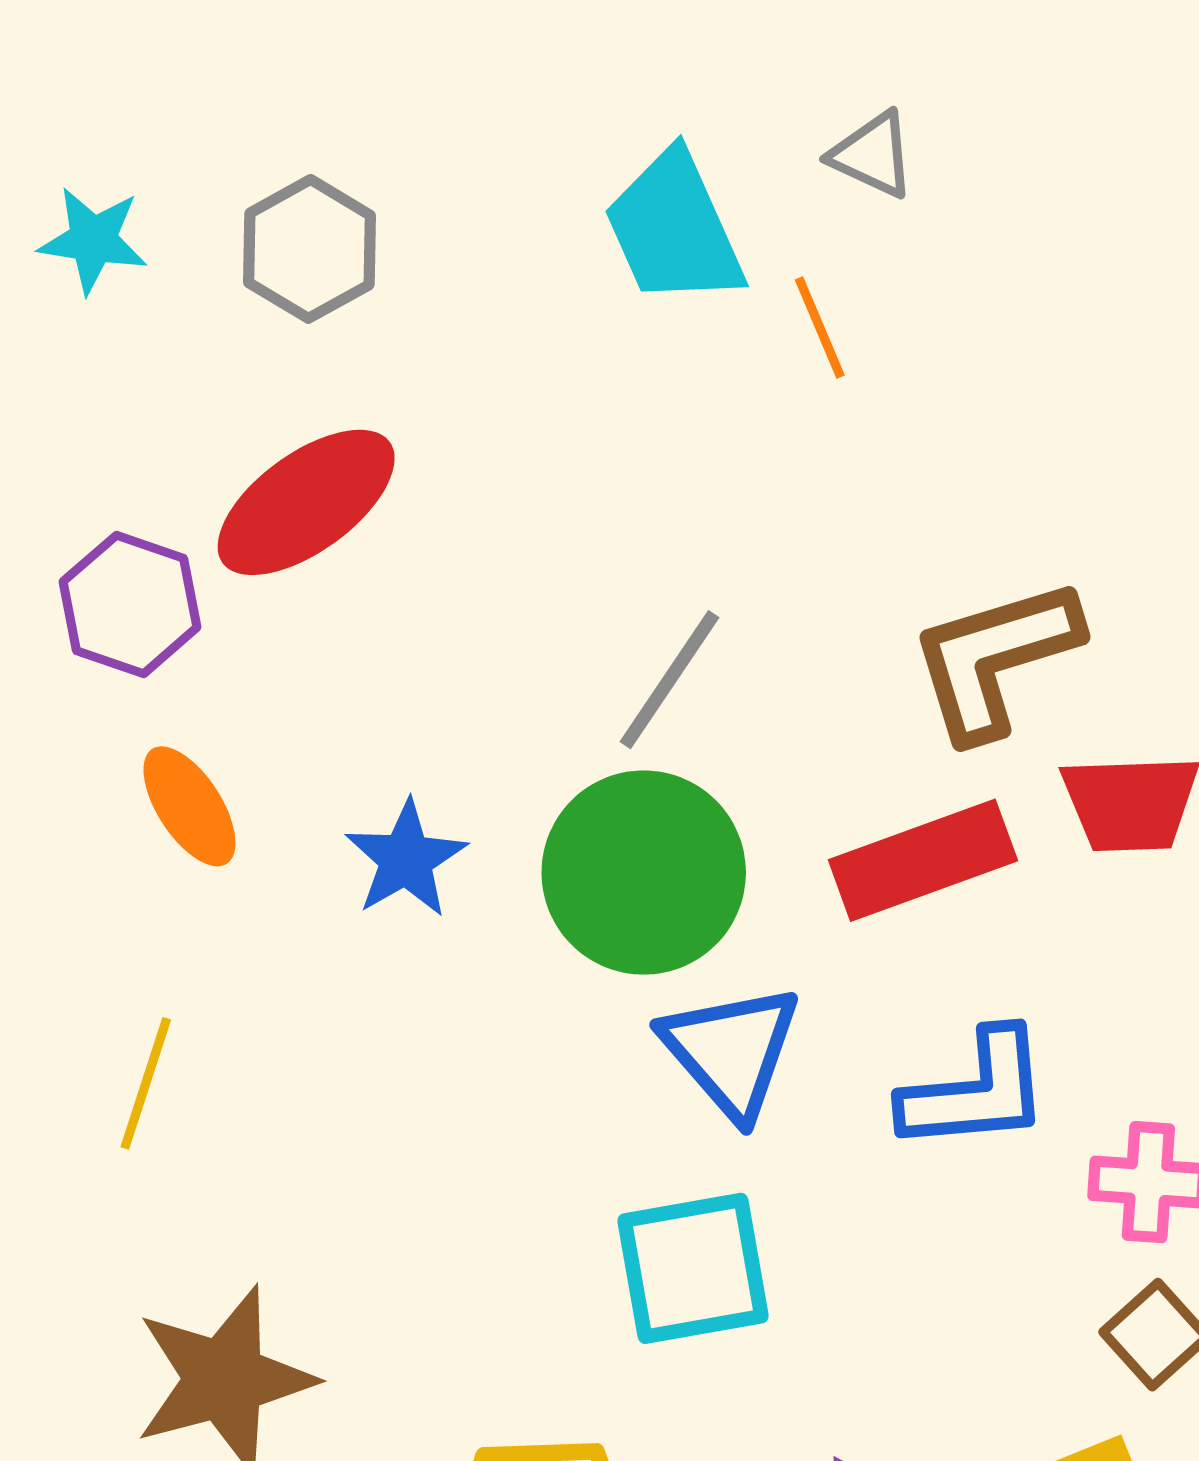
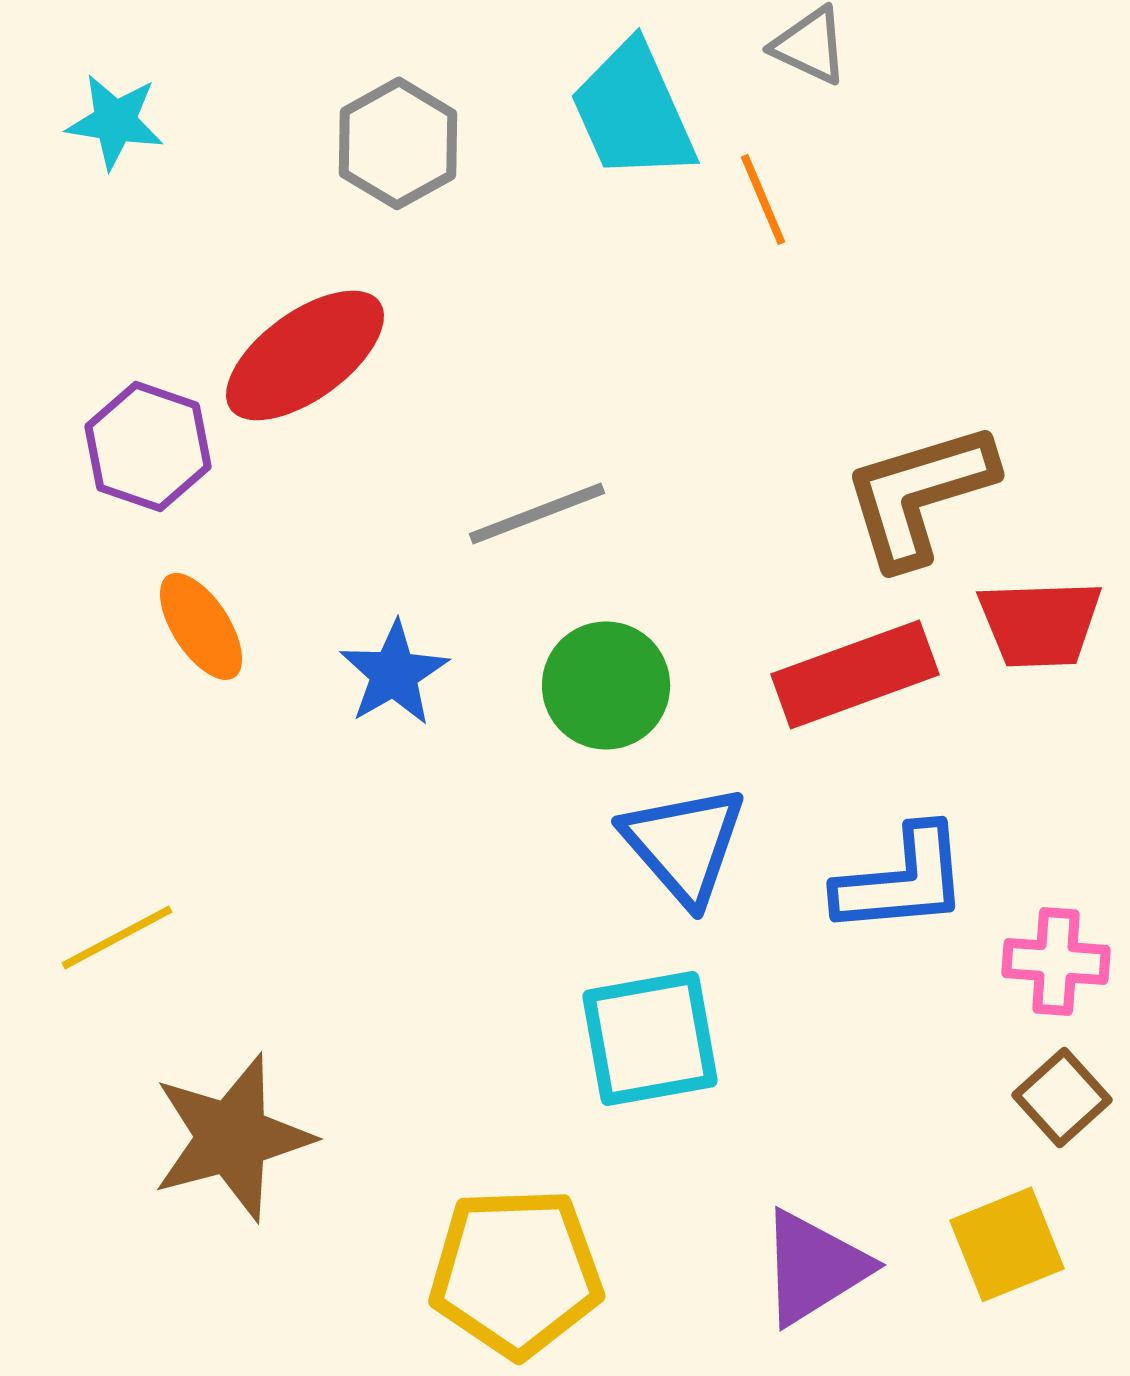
gray hexagon: (309, 249) -> (398, 143), moved
gray line: (669, 680) -> (537, 513), moved, turned 35
green circle: (644, 873) -> (606, 685), size x0.7
yellow line: (146, 1083) -> (117, 937), moved, turned 44

